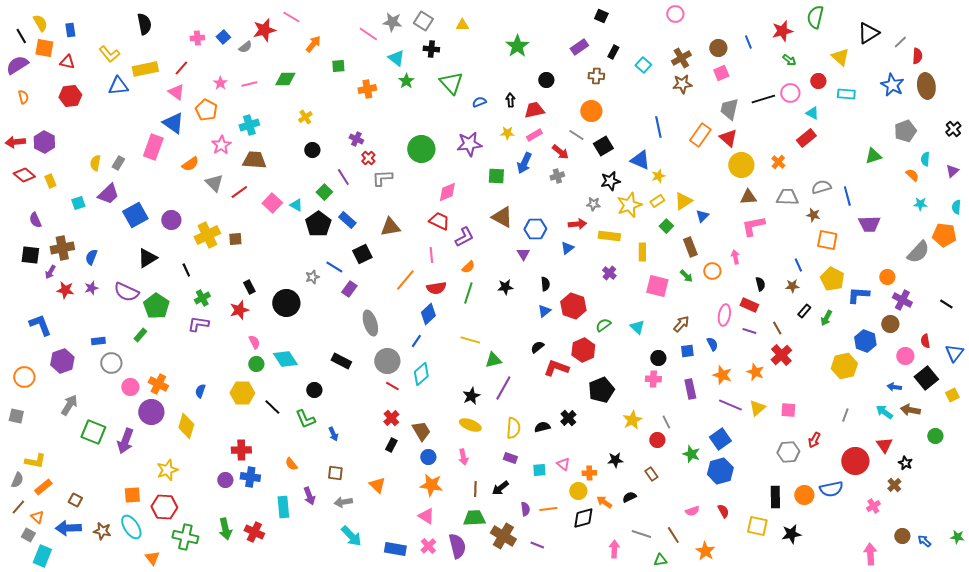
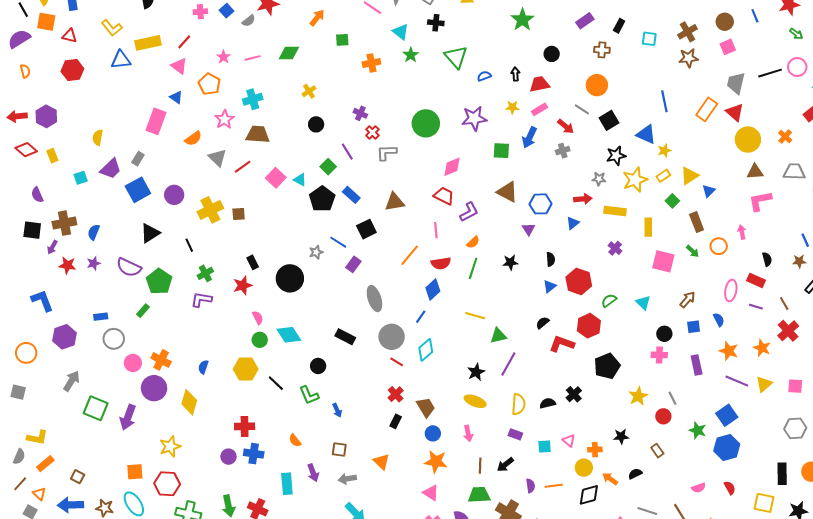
cyan square: (643, 65) -> (649, 39), turned -35
blue triangle: (173, 123) -> (176, 97), size x0.6
gray rectangle: (118, 163) -> (138, 159), moved

